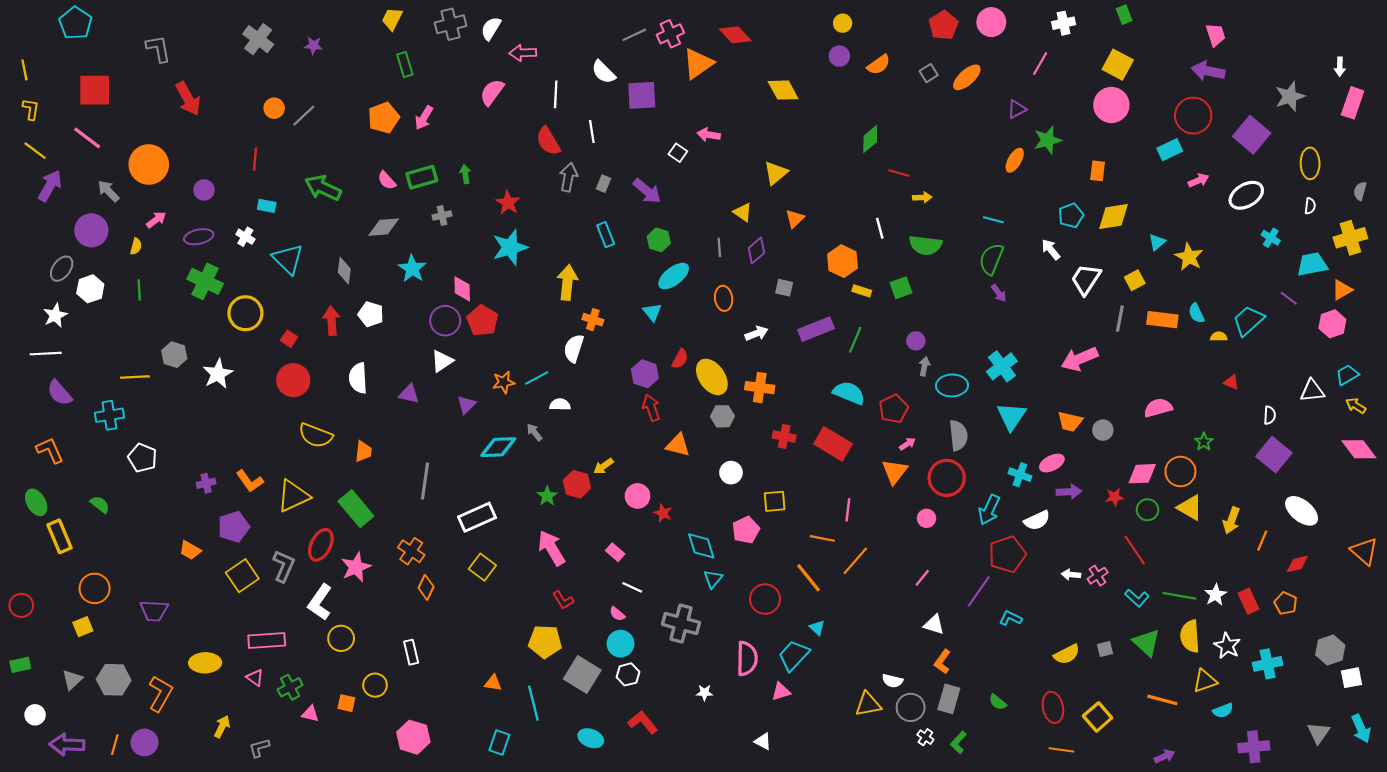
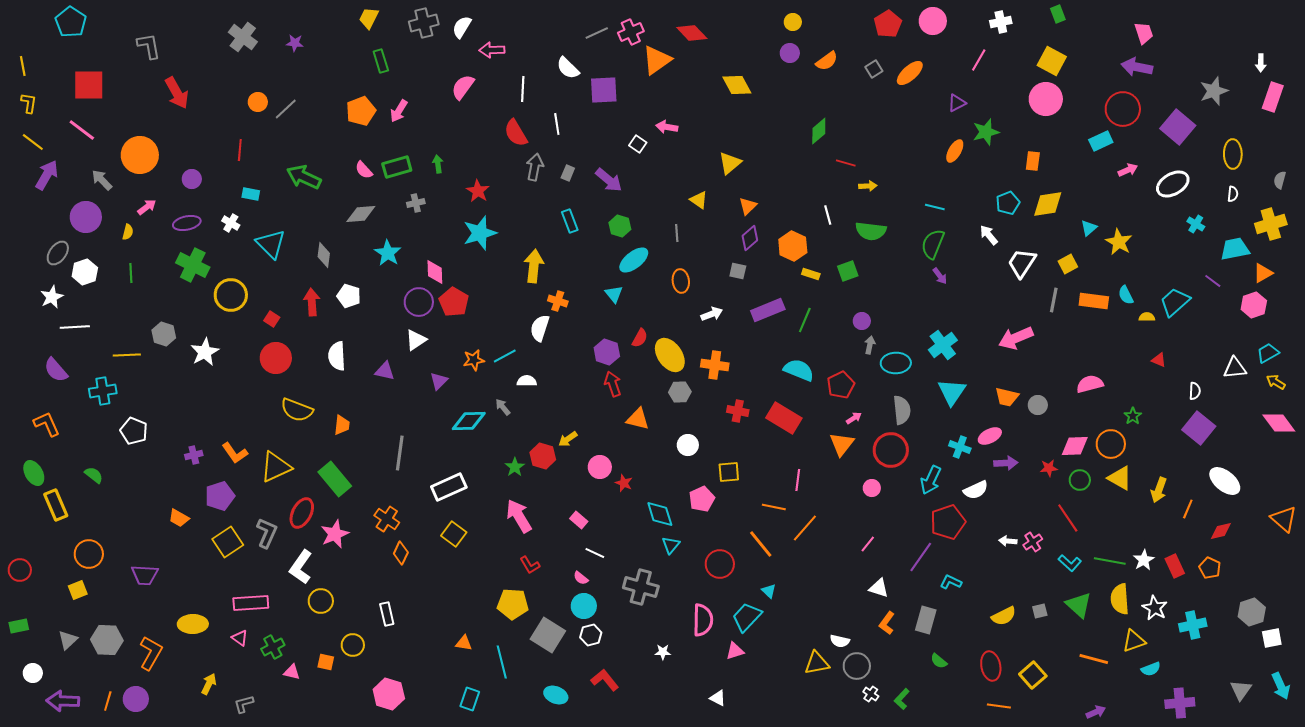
purple diamond: (756, 251) -> (750, 238), moved
white line: (46, 354) -> (75, 327), moved
gray rectangle: (949, 699) -> (926, 620), moved

